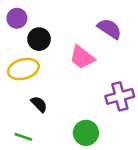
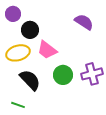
pink trapezoid: (82, 57) -> (47, 50), moved
black semicircle: (39, 104) -> (30, 80), size x1.6
green circle: (86, 133) -> (63, 75), moved

